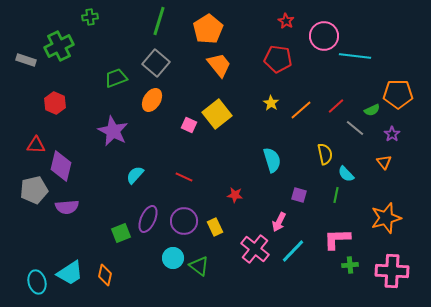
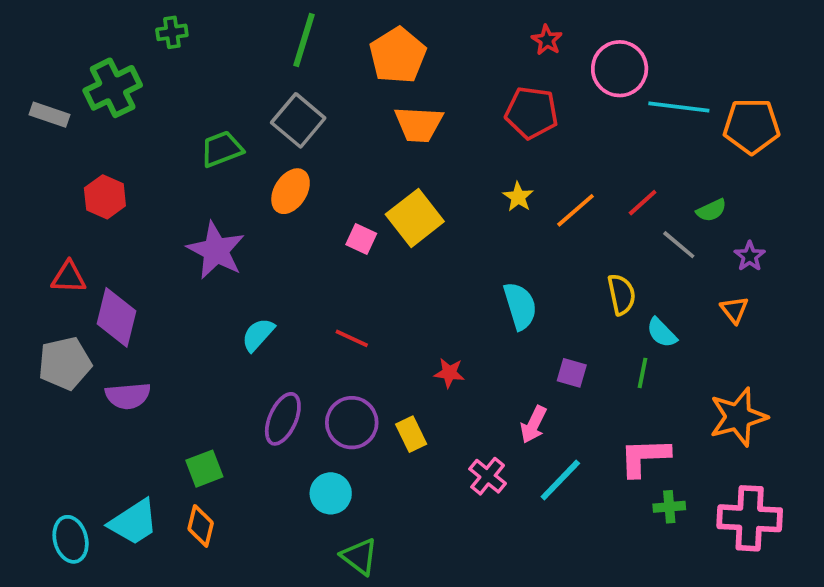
orange trapezoid: (219, 65) -> (419, 124), turned 132
orange pentagon: (398, 94) -> (752, 126), moved
green square: (121, 233) -> (204, 469), moved
pink cross: (255, 249) -> (488, 476), size x0.7
green triangle: (199, 266) -> (359, 557), moved

